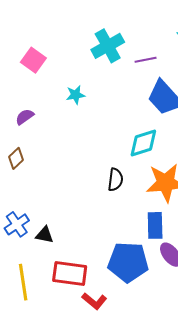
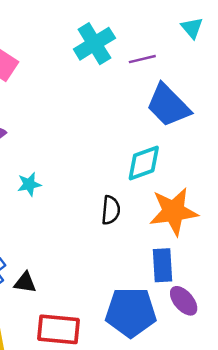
cyan star: (75, 95) -> (29, 184), moved

